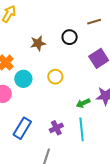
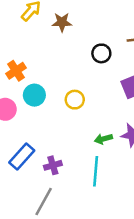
brown star: (38, 43) -> (62, 22), moved
purple cross: (56, 128) -> (53, 165), moved

